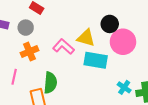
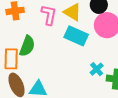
pink L-shape: (63, 47) -> (49, 15), turned 45

